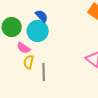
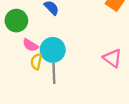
cyan circle: (38, 31) -> (53, 50), moved

